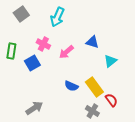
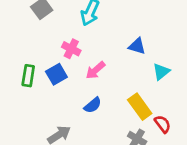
green rectangle: (11, 51) -> (28, 76), moved
pink arrow: (66, 52) -> (95, 70), moved
blue semicircle: (71, 86) -> (93, 105), moved, turned -64

